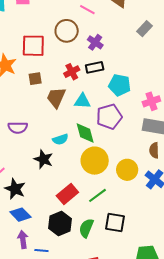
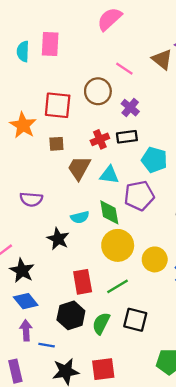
red rectangle: (67, 194) -> (83, 282), turned -65

